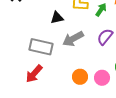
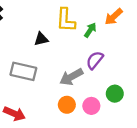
gray arrow: (73, 39) -> (71, 77), moved
red arrow: (34, 74) -> (14, 114), moved, turned -108

